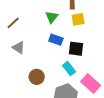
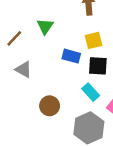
green triangle: (52, 17) -> (45, 26), moved
yellow square: (78, 19) -> (93, 40), moved

